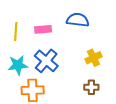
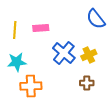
blue semicircle: (78, 20) -> (96, 19), moved, turned -135
blue cross: (46, 61) -> (64, 53), moved

